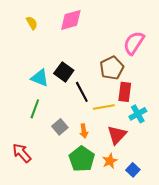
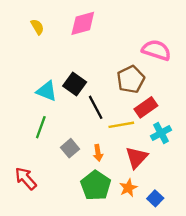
pink semicircle: (134, 43) -> (156, 50), turned 75
red rectangle: (125, 92) -> (146, 107), turned 48

